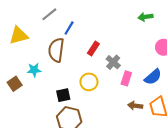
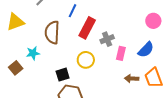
blue line: (69, 28) -> (72, 11), moved
red rectangle: (93, 49) -> (87, 28), size x1.5
gray cross: (113, 62) -> (107, 39), turned 32

